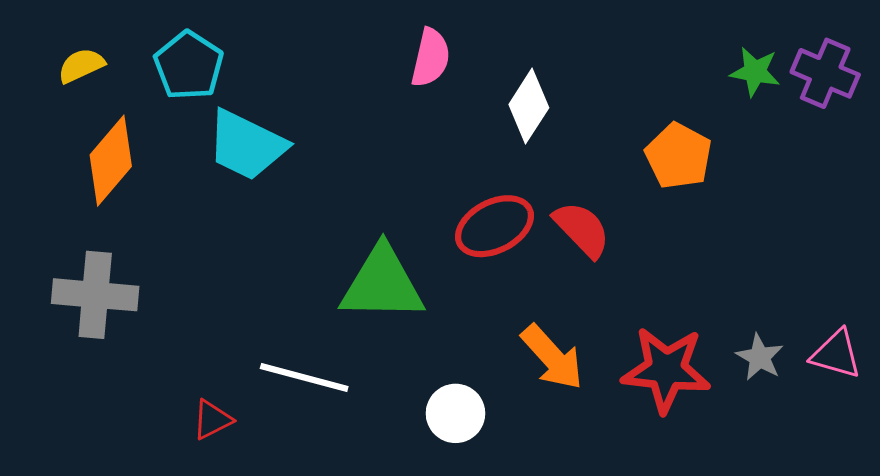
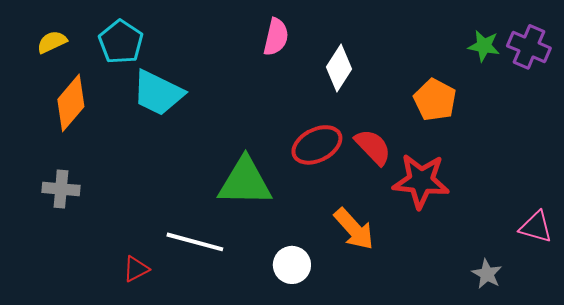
gray cross: (95, 295) -> (61, 189), size x0.7
gray star: (760, 357) -> (487, 274), moved
red star: (666, 370) -> (421, 181), moved

